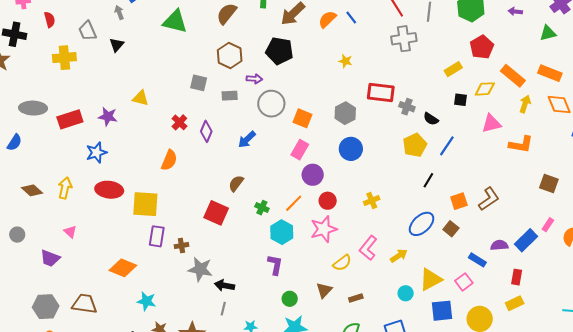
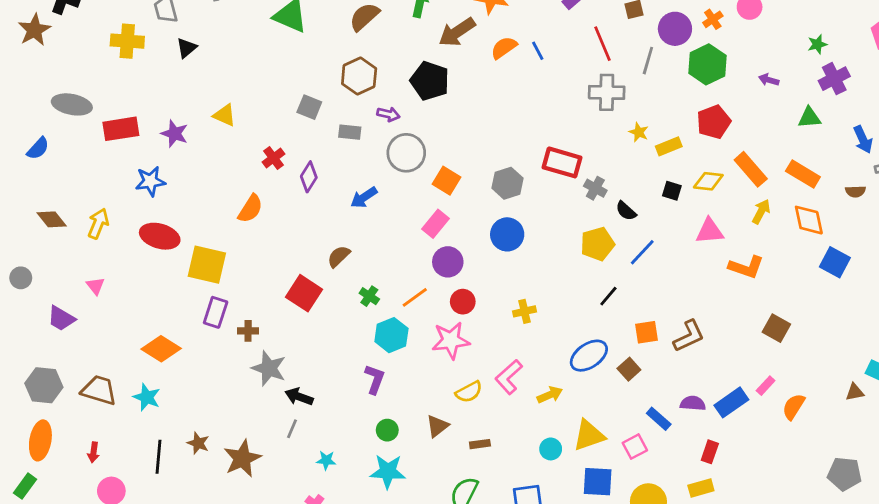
black triangle: (117, 45) -> (186, 48), moved
yellow star: (345, 61) -> (639, 132), moved
cyan star: (146, 301) -> (147, 397), moved

